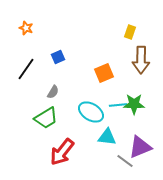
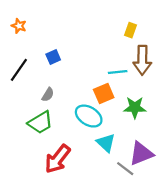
orange square: (104, 73) -> (104, 93), moved
cyan line: (118, 105) -> (118, 72), moved
cyan triangle: (107, 137) -> (106, 143), turned 36

